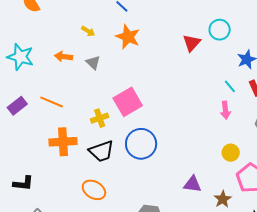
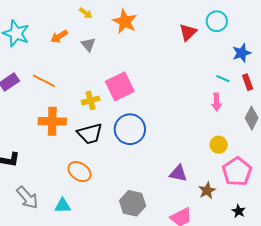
orange arrow: (63, 57) -> (59, 36), turned -42
cyan line: (230, 86) -> (223, 79), turned -32

